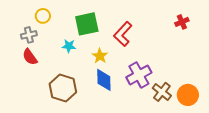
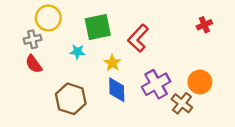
yellow circle: (43, 16) -> (48, 18), size x1.5
orange circle: (188, 95) -> (200, 82), moved

